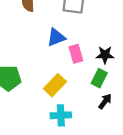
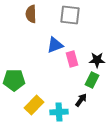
yellow rectangle: (55, 85) -> (34, 105), moved
black arrow: (105, 101) -> (81, 100), moved

